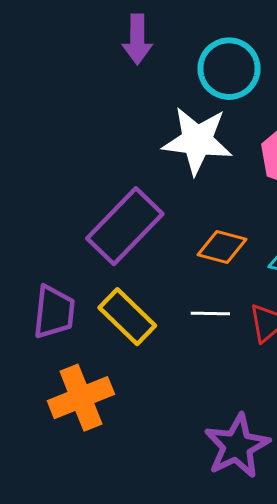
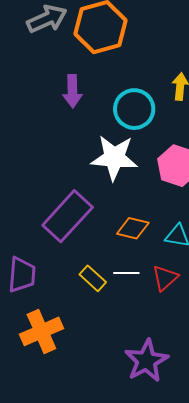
yellow rectangle: (127, 317) -> (93, 278), moved, size x0.7

